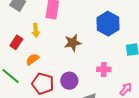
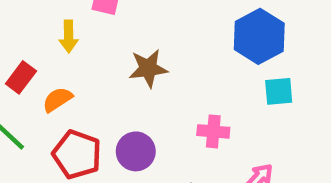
blue hexagon: (108, 24) -> (259, 36), moved
red rectangle: (16, 42) -> (21, 77), moved

